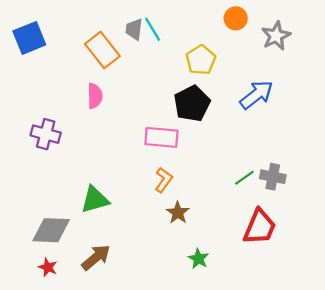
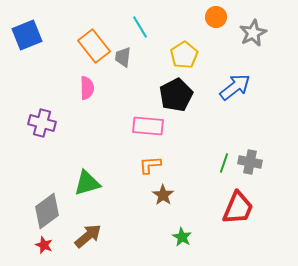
gray trapezoid: (134, 29) -> (123, 57), moved
green line: (244, 178) -> (224, 163), turned -36
orange L-shape: (164, 180) -> (150, 165), turned -130
gray diamond: (51, 230) -> (47, 211), turned -39

